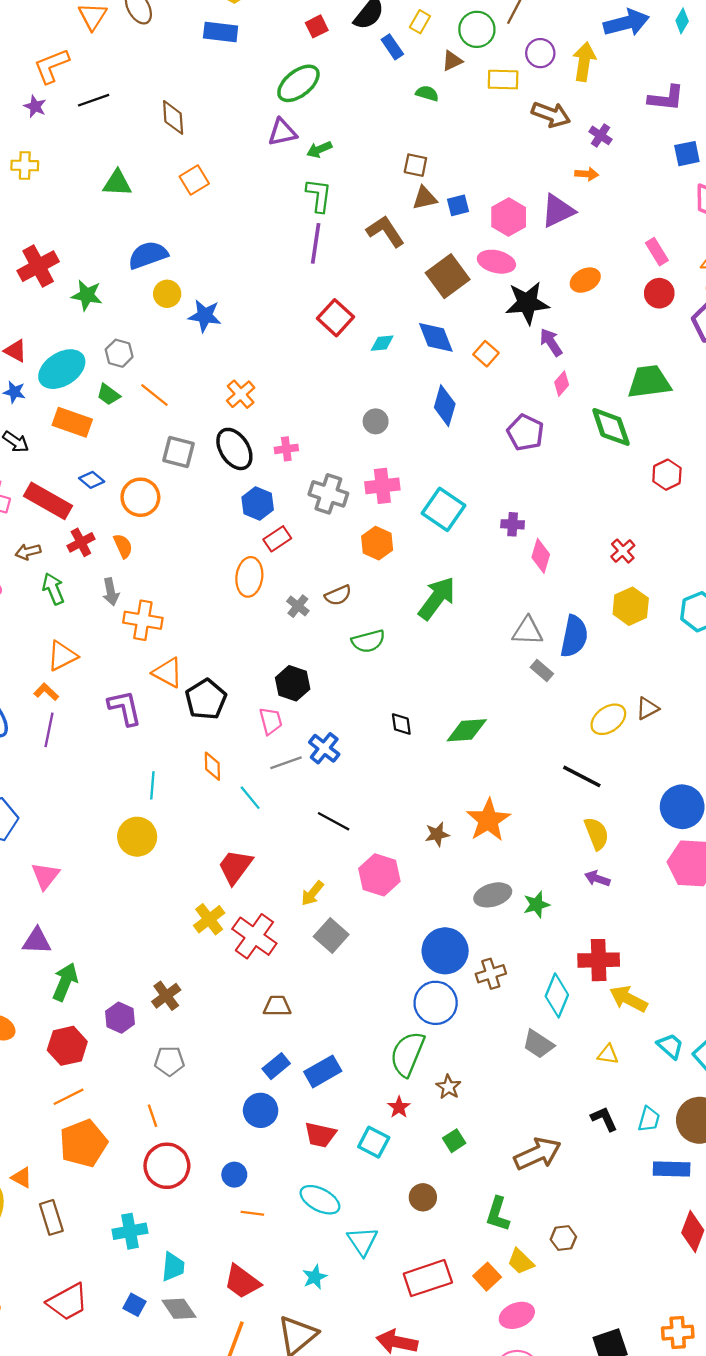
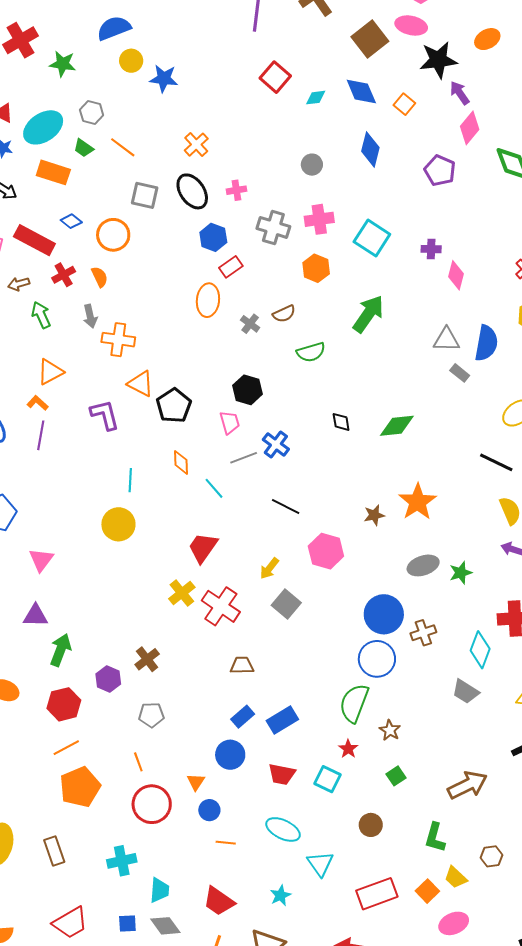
pink diamond: (562, 384) -> (470, 128), size x1.5
orange triangle: (22, 1178) -> (196, 782), moved, turned 36
blue square: (135, 1305) -> (127, 924), turned -30

